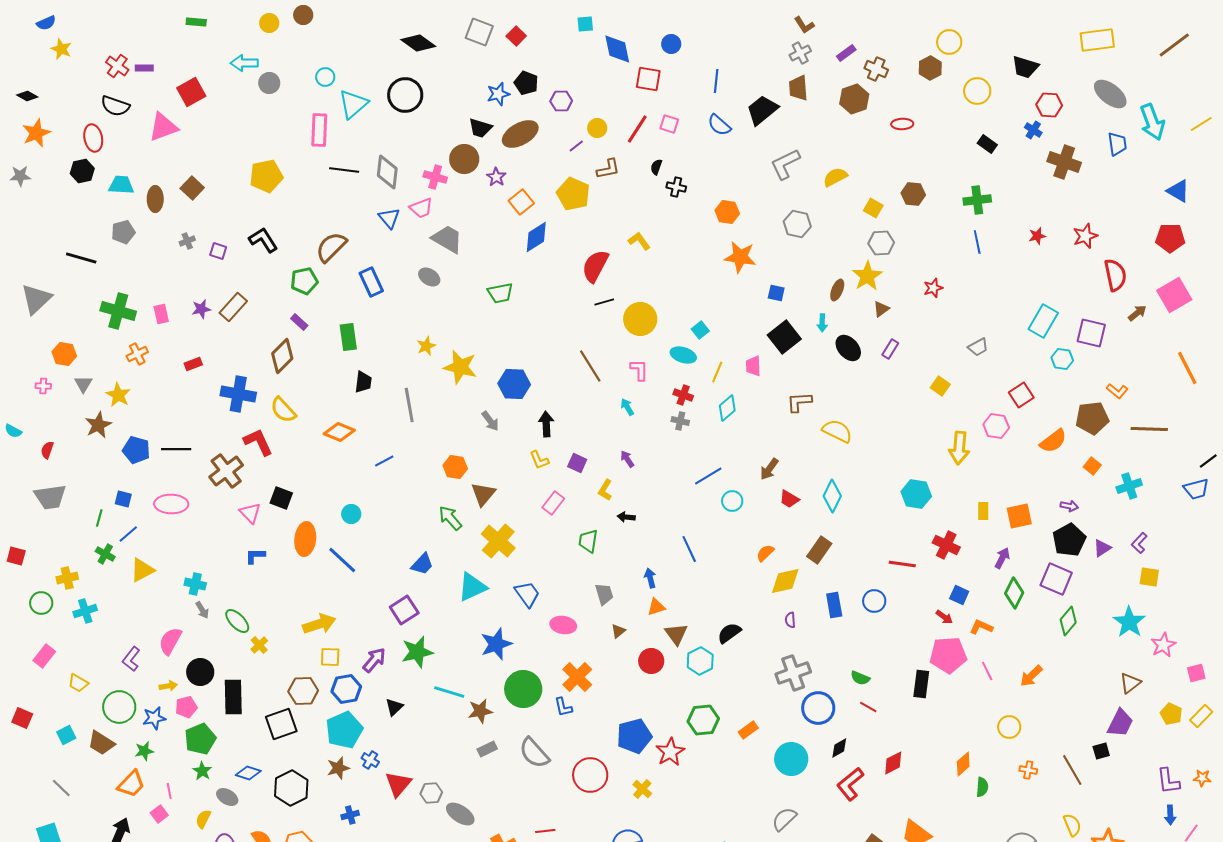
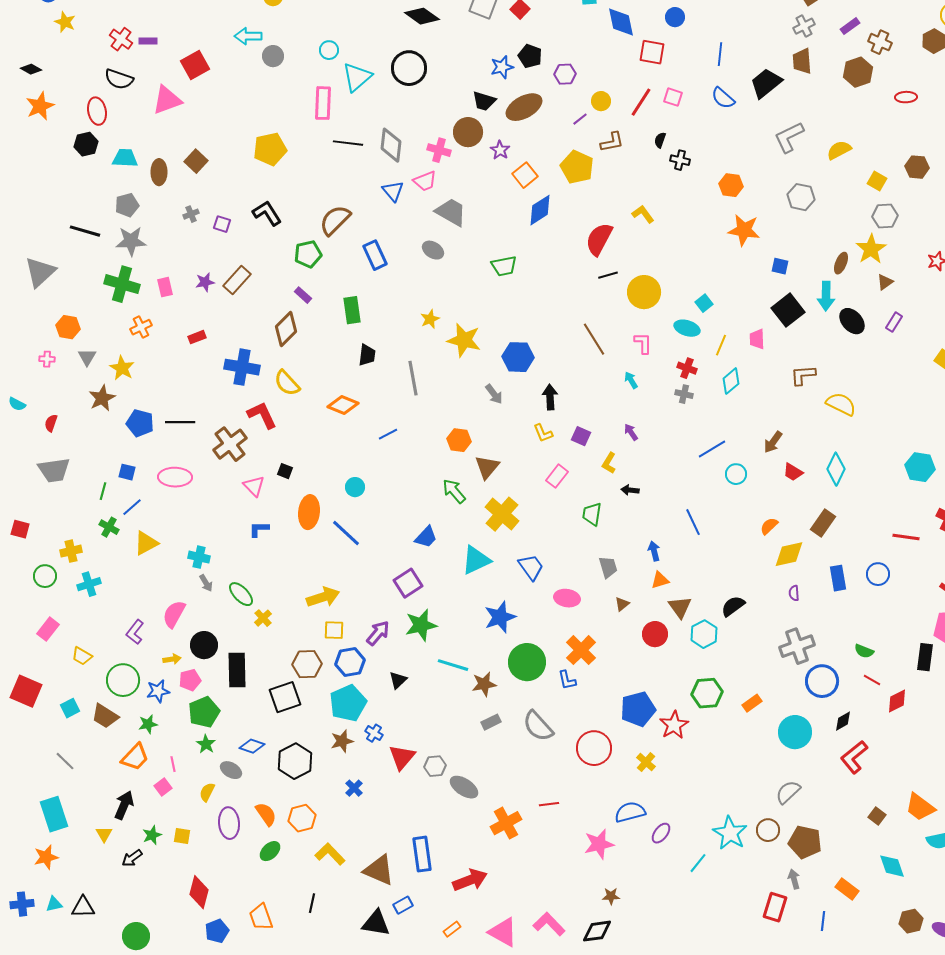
gray star: (20, 176) -> (131, 241), moved, size x1.4
cyan arrow: (822, 323) -> (826, 296), size x1.6
black square: (281, 498) -> (285, 471), size x0.7
red square: (22, 718) -> (26, 691), size x1.5
red diamond: (893, 763) -> (897, 701), moved
blue cross: (350, 815) -> (354, 788), turned -30

